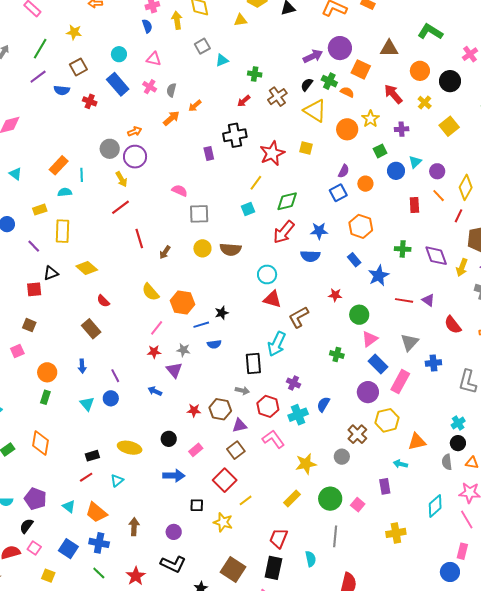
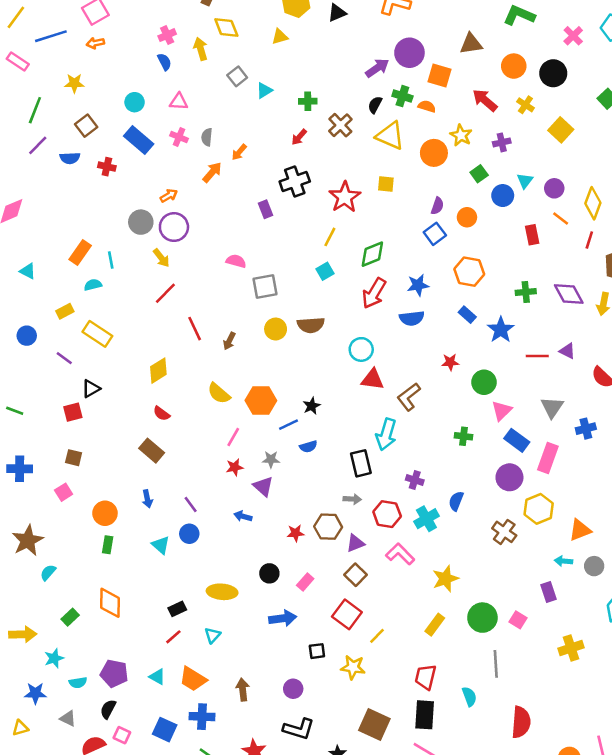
yellow rectangle: (63, 231) -> (97, 334), turned -50
yellow diamond: (87, 268) -> (158, 371), moved, turned -65
gray circle: (342, 457) -> (594, 566), moved

